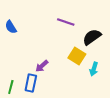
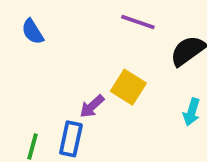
yellow square: (77, 56) -> (128, 87), moved

